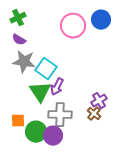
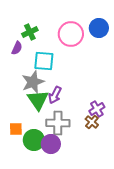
green cross: (18, 18) -> (30, 32), moved
purple semicircle: (19, 40) -> (17, 48), turned -96
gray star: (24, 62) -> (33, 82), moved, turned -30
cyan square: (46, 69) -> (44, 61), moved, turned -30

